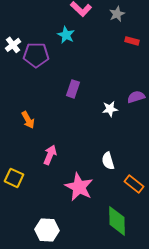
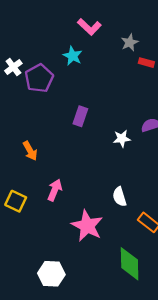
gray star: (117, 14) -> (130, 42), moved
purple pentagon: (36, 55) -> (39, 78), turned -30
yellow square: (14, 178) -> (16, 201), moved

